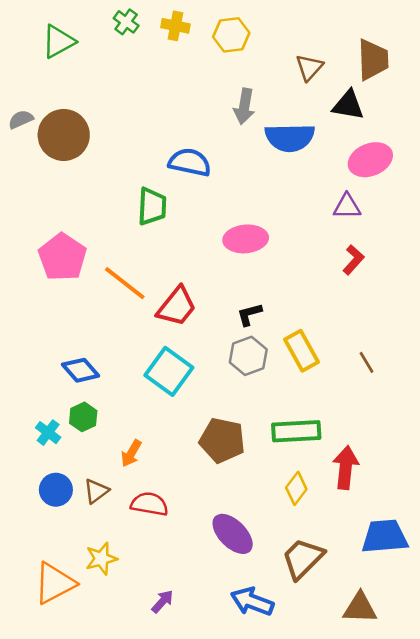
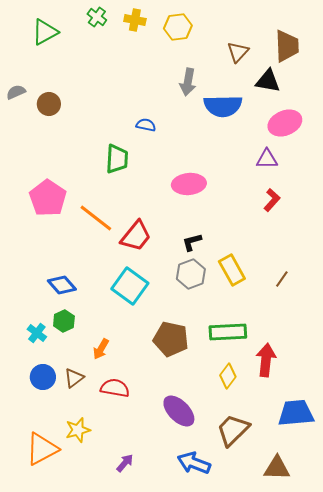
brown circle: (64, 135) -> (49, 104), size x0.6
blue semicircle: (190, 162) -> (146, 125), size x0.6
brown line: (366, 362) -> (282, 279), turned 66

